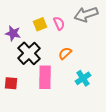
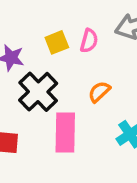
pink semicircle: (59, 23) -> (89, 41), turned 40

